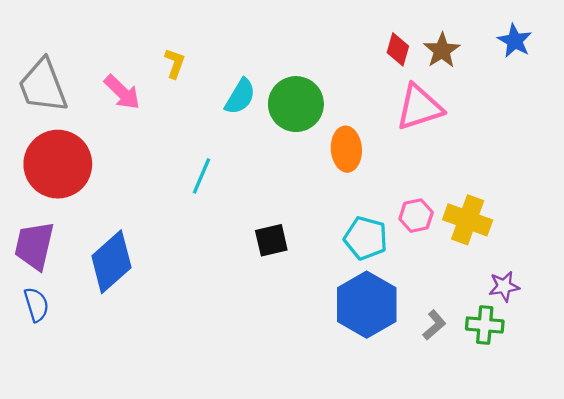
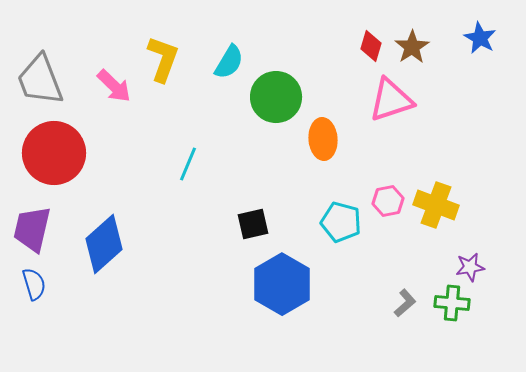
yellow L-shape: (175, 63) -> (163, 59), size x1.6
cyan semicircle: (240, 97) -> (229, 62), moved
blue hexagon: (367, 305) -> (282, 284), moved

